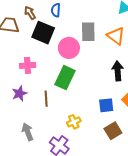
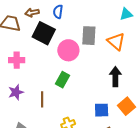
brown arrow: (30, 13) -> (32, 13), turned -72
pink cross: (28, 65) -> (17, 60), moved
green rectangle: (65, 78) -> (62, 80), size x0.7

